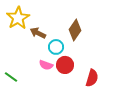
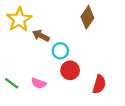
brown diamond: (75, 30) -> (87, 17), moved
pink semicircle: (46, 65) -> (39, 83), moved

